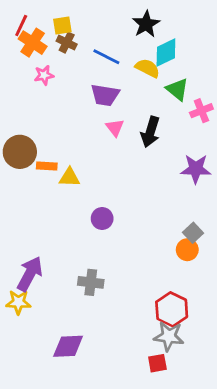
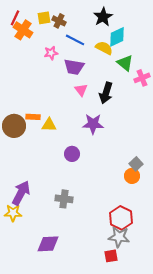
brown cross: (67, 43) -> (59, 21), moved
pink star: (44, 75) -> (51, 53), moved
brown circle: (20, 152) -> (14, 126), moved
purple star: (196, 169) -> (93, 124), moved

